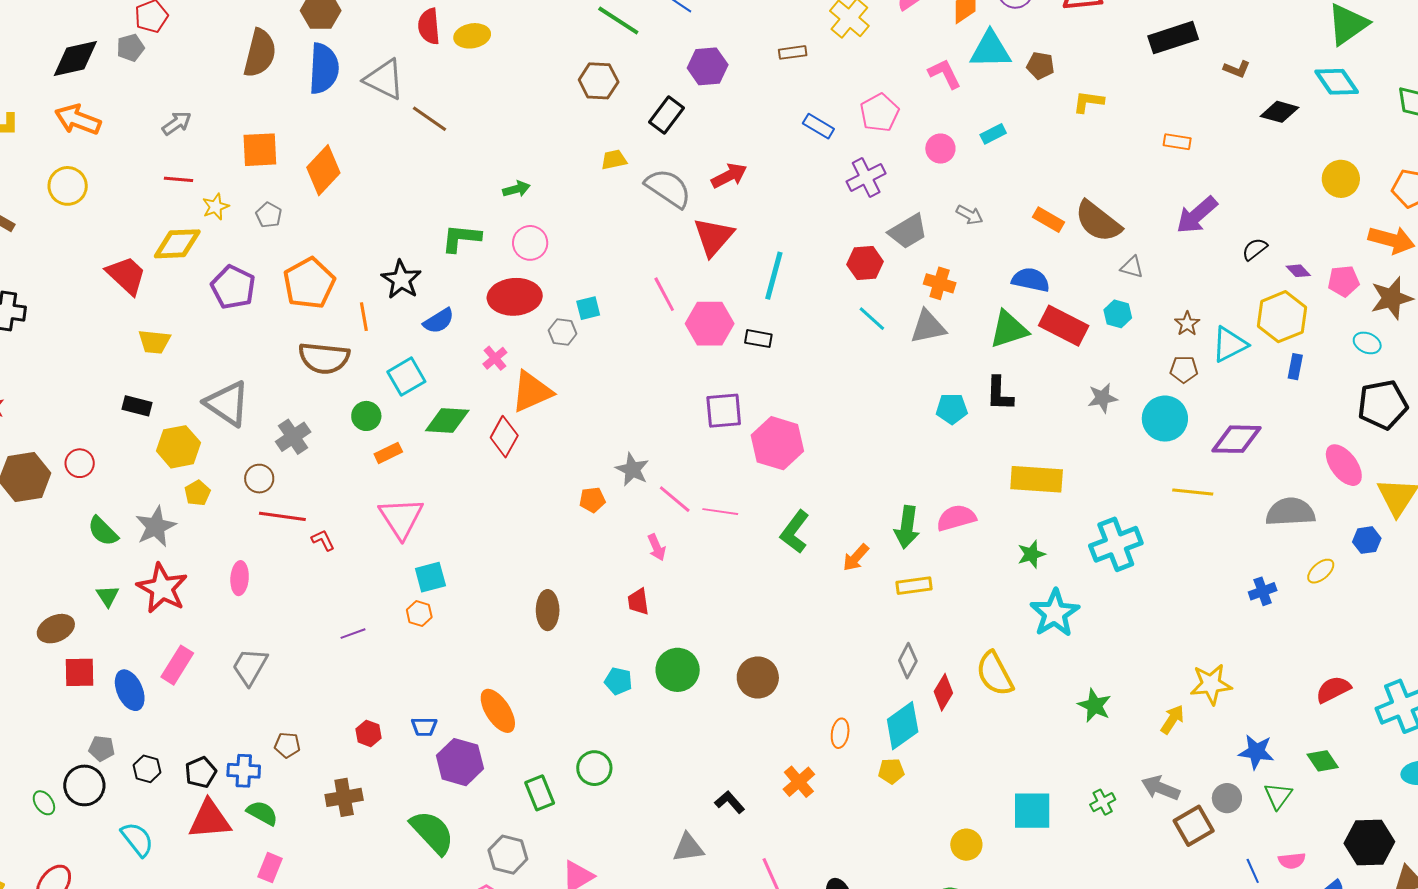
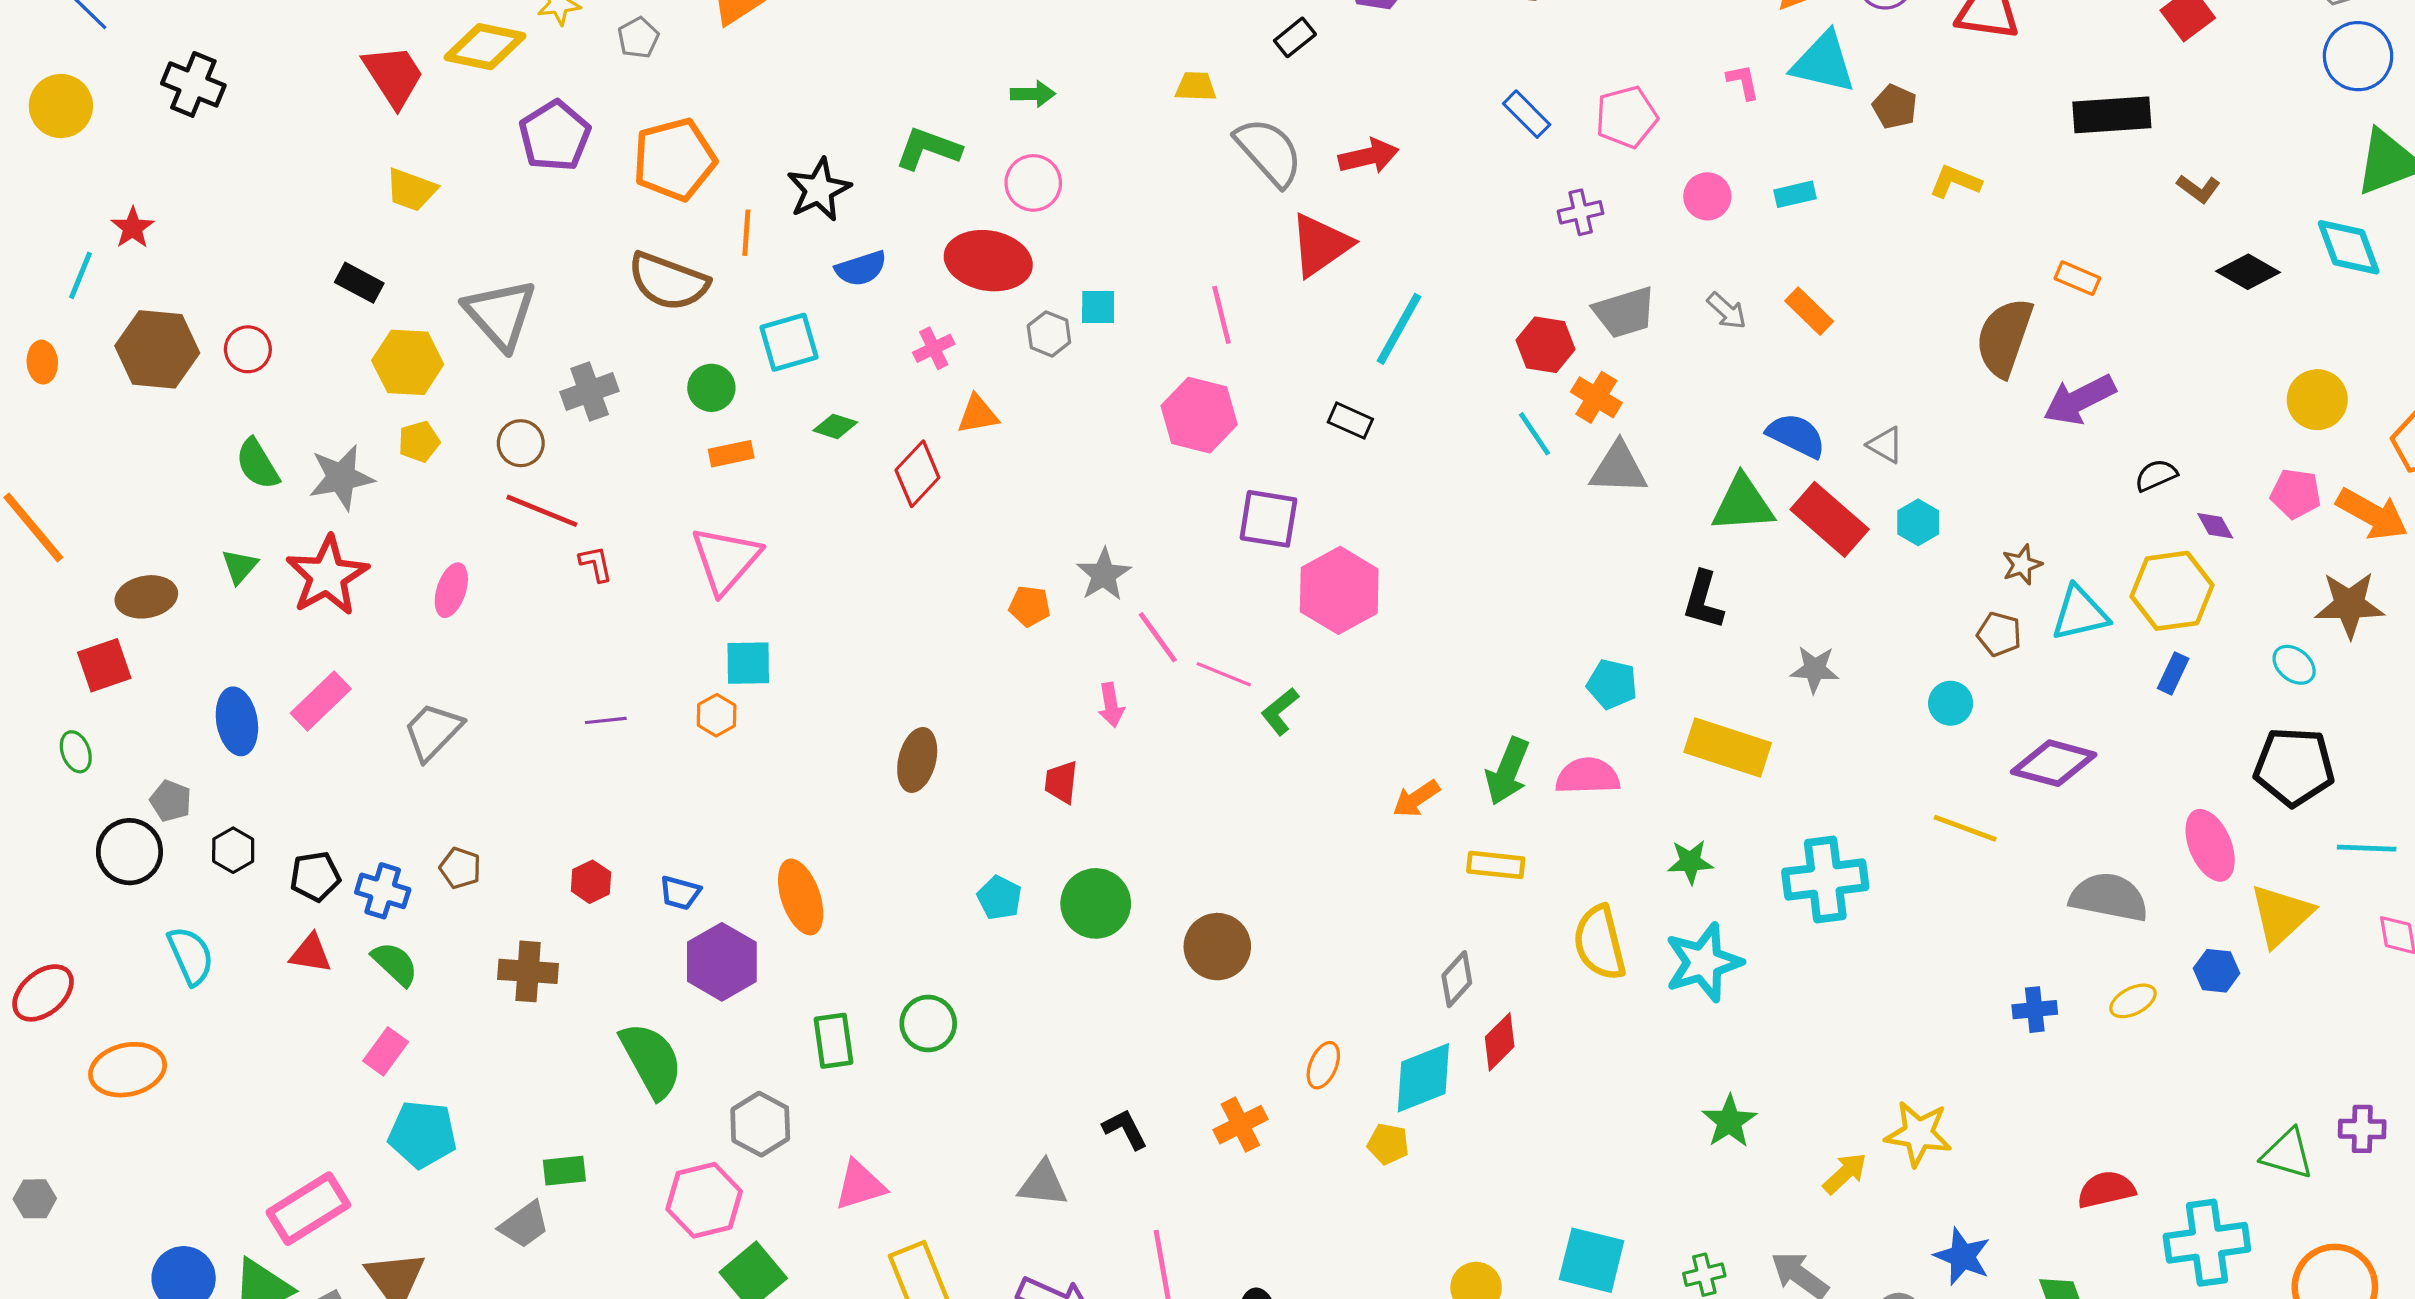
pink L-shape: (945, 74) -> (1743, 82), size x0.7
black rectangle: (666, 115) -> (1295, 37), size x0.7
purple cross: (866, 177) -> (1581, 212), size x0.7
orange rectangle: (1049, 220) -> (1809, 311), moved
brown semicircle: (1098, 221) -> (2004, 337), moved, turned 57
gray triangle: (1132, 267) -> (1885, 445), moved
pink pentagon: (1344, 281) -> (2296, 494), moved
orange cross: (940, 283) -> (1596, 397), moved
pink hexagon: (710, 324) -> (1199, 415), moved
orange triangle: (532, 392) -> (978, 414), size x0.6
gray star: (1102, 398) -> (1815, 669), moved
cyan pentagon: (952, 409) -> (1612, 684), moved
cyan circle: (1165, 419) -> (1951, 703), size x0.6
green diamond: (447, 421) -> (835, 426), size x0.6
green L-shape: (795, 532) -> (1280, 711), moved, size x0.7
red square: (80, 672) -> (104, 665), moved, turned -32
yellow semicircle: (995, 674) -> (1600, 943), moved
green ellipse: (44, 803) -> (76, 752), moved
red triangle: (210, 820) -> (311, 953), size x0.6

